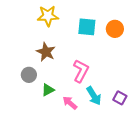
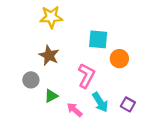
cyan square: (87, 27) -> (98, 39), moved
orange circle: (115, 29) -> (119, 59), moved

